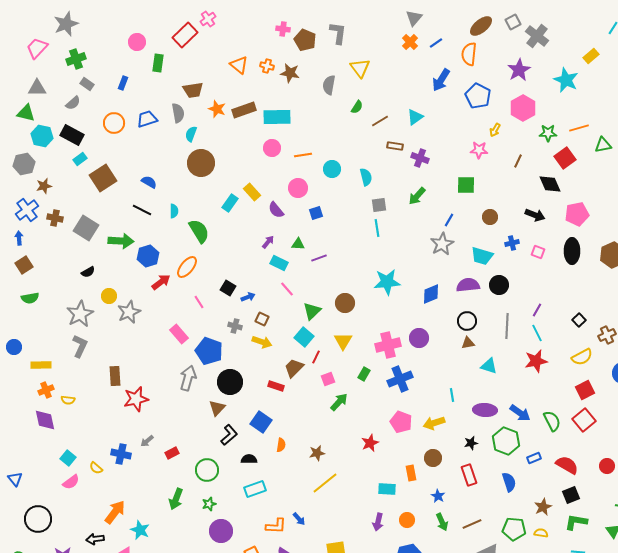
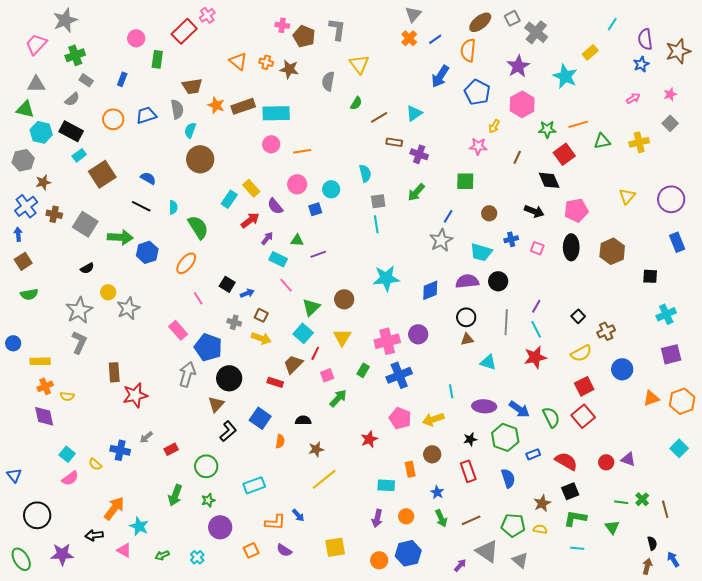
cyan circle: (332, 169) -> (331, 189), moved
red arrow: (161, 282) -> (250, 220), moved
black semicircle: (249, 459) -> (303, 420), moved

